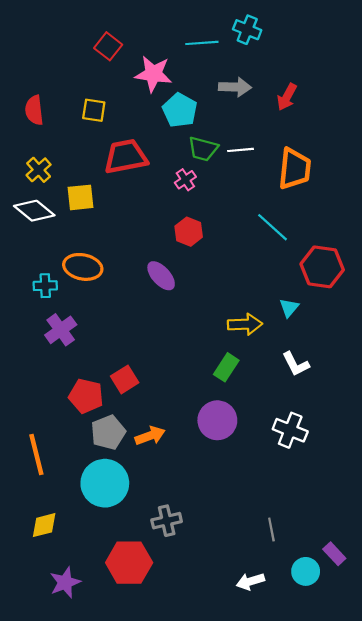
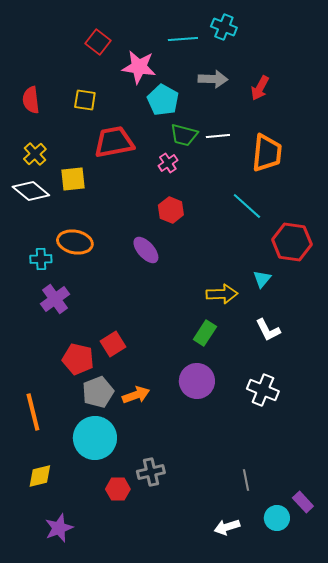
red hexagon: (129, 563) -> (118, 489), moved, size x0.6

